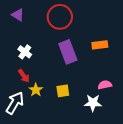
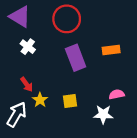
purple triangle: (18, 15) -> (20, 17), size x1.5
white cross: (25, 52) -> (28, 47), moved

